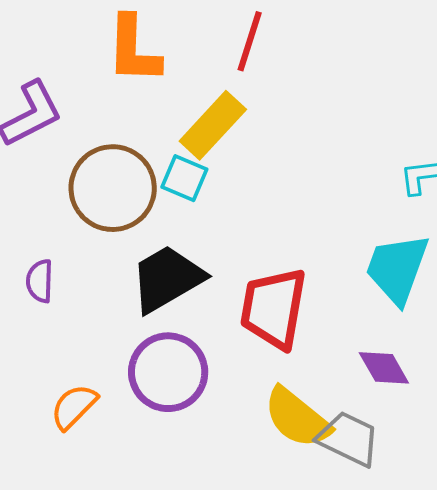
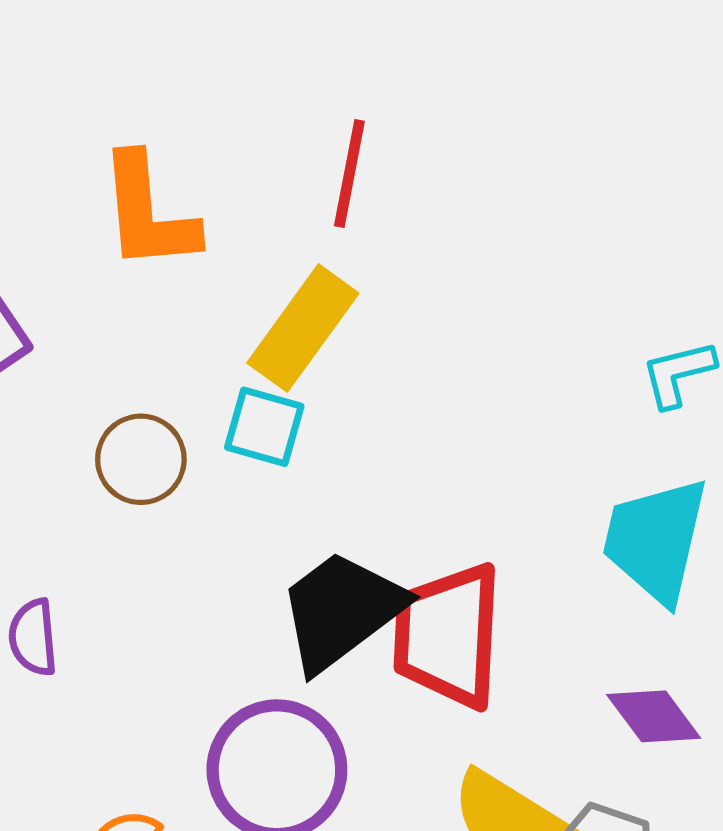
brown circle: (113, 188) -> (141, 459), size x0.6
black trapezoid: (167, 279) -> (341, 611), moved

